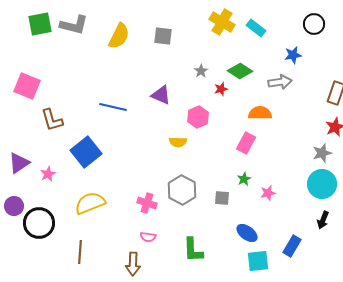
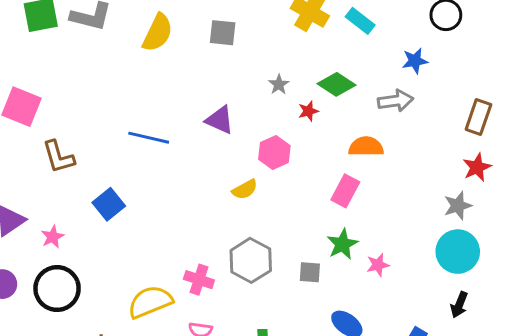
yellow semicircle: (178, 142) -> (245, 189), turned -30
blue square: (86, 152) -> (109, 204), size x0.7
green star: (244, 179) -> (342, 244), size x1.5
yellow semicircle: (90, 203) -> (150, 302), moved
black circle: (39, 223) -> (57, 289), moved

